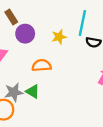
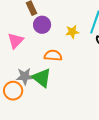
green triangle: (33, 91) -> (42, 78), size x1.5

